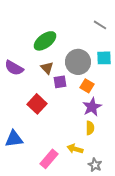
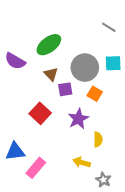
purple semicircle: (14, 68) -> (15, 61), moved
purple star: (92, 107) -> (78, 119), moved
pink rectangle: (49, 159) -> (36, 168), moved

